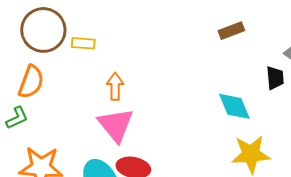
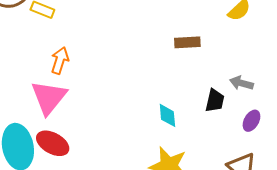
cyan diamond: (234, 106) -> (167, 115), size x0.7

